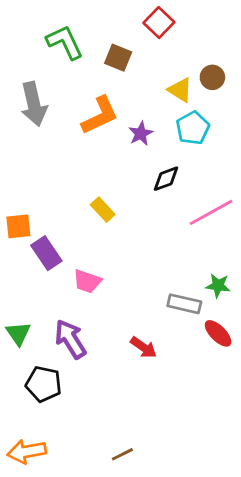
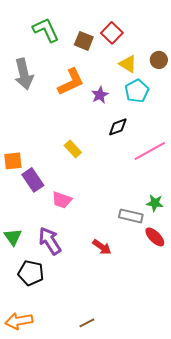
red square: (159, 23) -> (112, 33), moved
brown circle: (212, 77) -> (159, 60), moved

